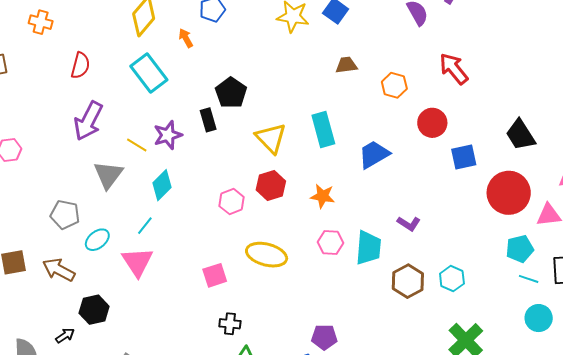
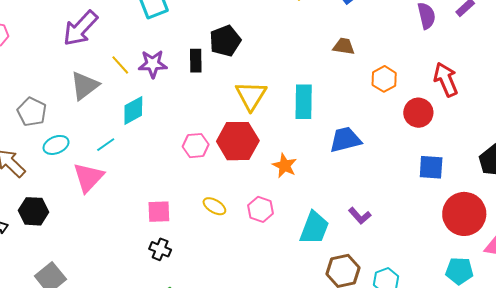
red circle: (432, 123) -> (418, 113), moved
red hexagon: (271, 186) -> (238, 141), size x1.4
pink hexagon: (331, 242) -> (261, 209), moved
yellow ellipse: (267, 255) -> (214, 206), size x0.6
black cross: (230, 324) -> (160, 249), moved

